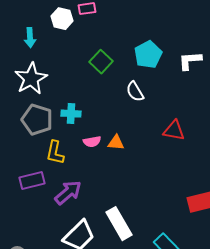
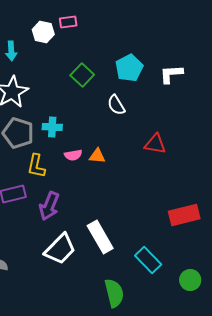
purple arrow: (68, 193) -> (49, 206), turned 152

